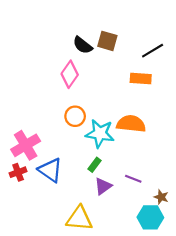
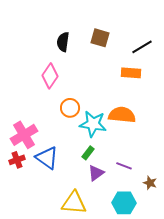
black semicircle: (83, 45) -> (63, 42), moved, turned 60
pink diamond: (70, 74) -> (50, 76), moved
cyan hexagon: (150, 217) -> (124, 203), moved

